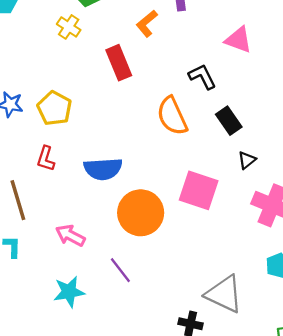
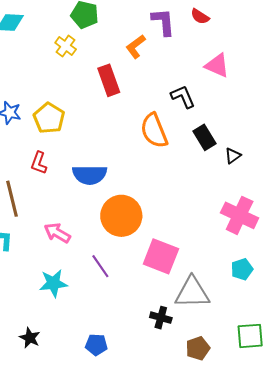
black triangle: (247, 160) -> (233, 156), moved
pink square: (199, 190) -> (161, 256), moved
gray triangle: (224, 294) -> (192, 293), turned -30

